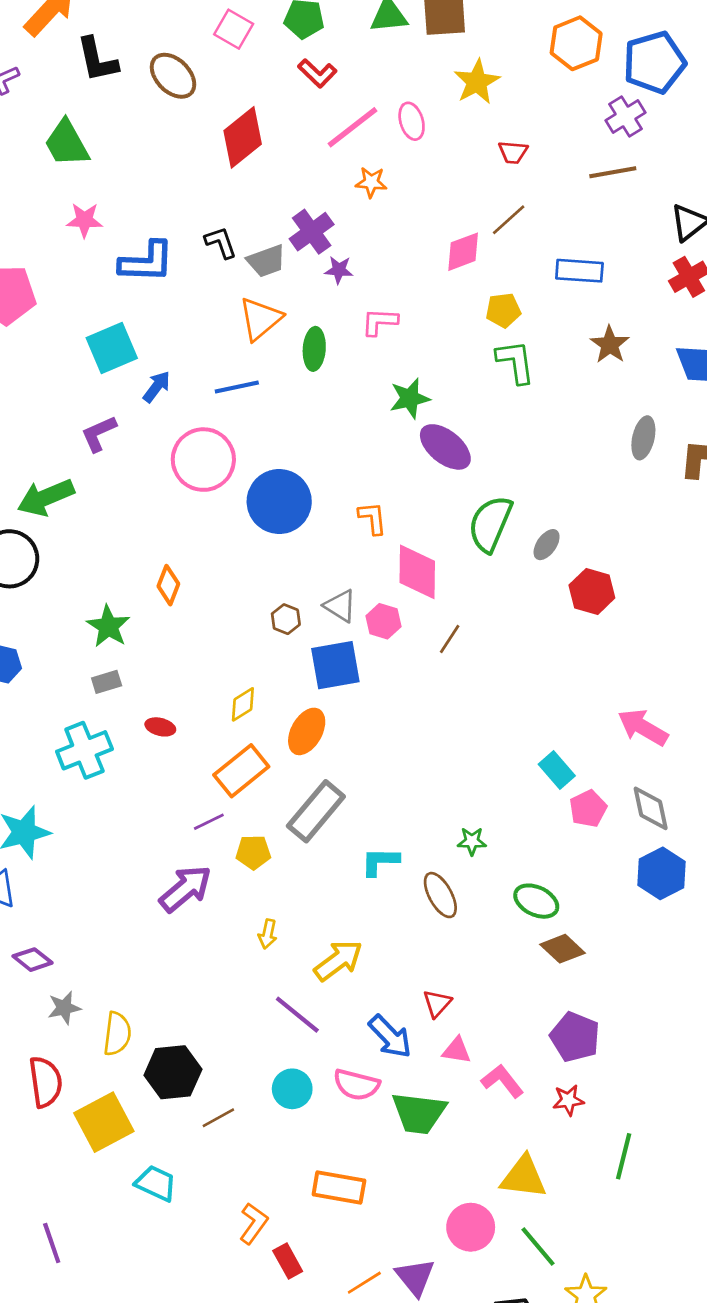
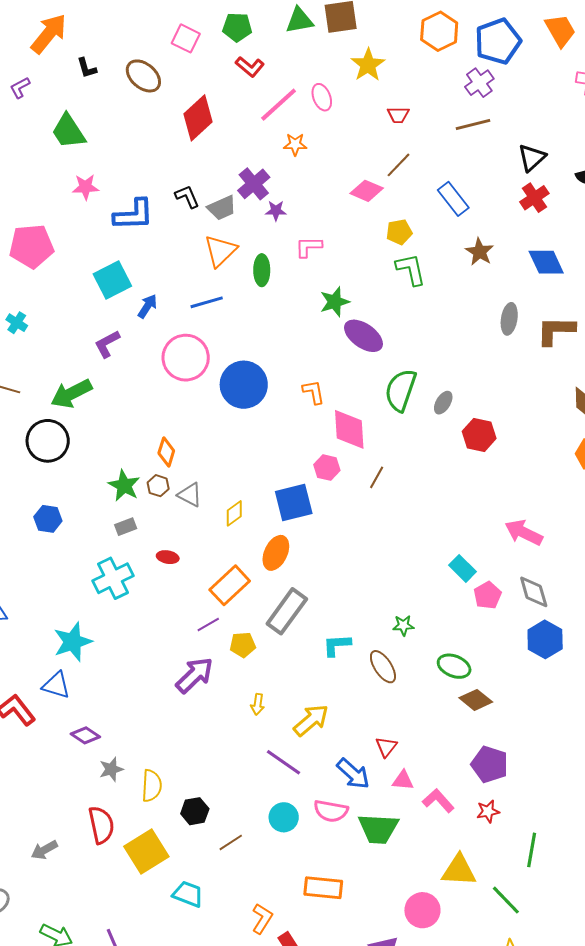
black L-shape: (97, 60) -> (87, 68), size x0.6
pink diamond: (463, 252) -> (367, 191), turned 48
blue rectangle: (579, 271) -> (453, 199), turned 52
gray triangle: (340, 606) -> (190, 495), moved
brown hexagon: (286, 619) -> (158, 486), moved
yellow diamond: (243, 704) -> (234, 513), moved
black hexagon: (173, 1072) -> (195, 811), size x0.7
green line: (538, 1247) -> (506, 900), moved

